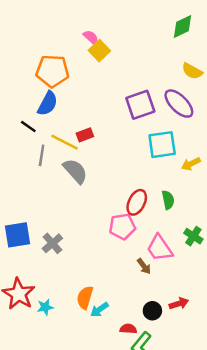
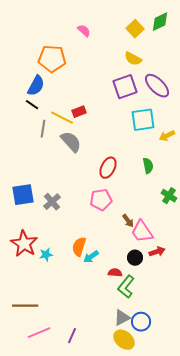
yellow square: (99, 51) -> (135, 29), moved
yellow semicircle: (192, 71) -> (133, 59), moved
blue semicircle: (48, 104) -> (36, 86), moved
red ellipse: (137, 202) -> (108, 168), moved
pink pentagon: (122, 226) -> (101, 200), moved
pink trapezoid: (160, 248) -> (142, 232), moved

